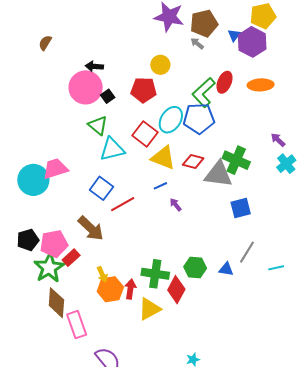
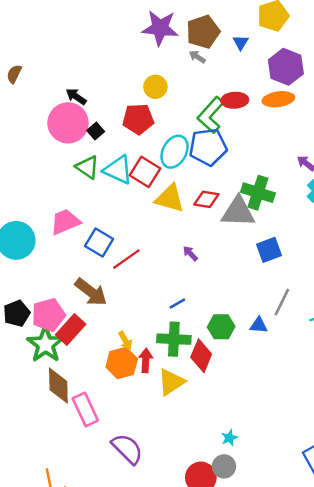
purple hexagon: (252, 42) -> (286, 67), moved
black arrow: (94, 66) -> (76, 97), turned 36
red ellipse: (225, 82) -> (235, 100), turned 70
cyan triangle: (112, 149) -> (118, 170), moved, turned 44
pink trapezoid: (55, 169) -> (65, 222), moved
blue line: (160, 186) -> (177, 303), moved
red rectangle: (71, 258) -> (71, 329), size x1.4
yellow arrow: (102, 274) -> (125, 341), moved

